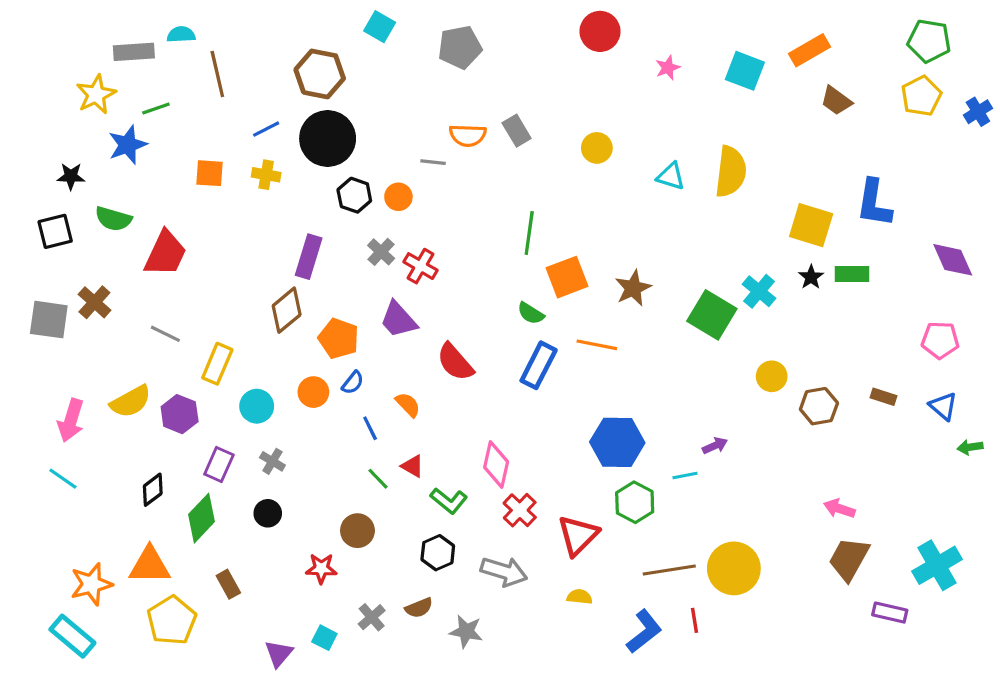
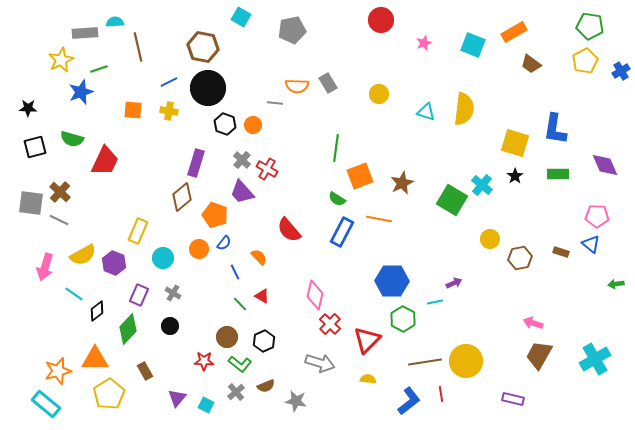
black star: (71, 176) -> (28, 108), moved
green rectangle: (852, 274) -> (558, 174), moved
purple trapezoid: (398, 320) -> (242, 192), moved
gray line: (165, 334) -> (59, 220), moved
blue triangle: (943, 406) -> (591, 244), moved
cyan line: (63, 479) -> (74, 294), moved
green L-shape: (449, 501) -> (240, 364), moved
black hexagon: (438, 553) -> (264, 341), moved
purple rectangle: (890, 613) -> (513, 399), moved
purple triangle: (279, 653) -> (177, 398), moved

